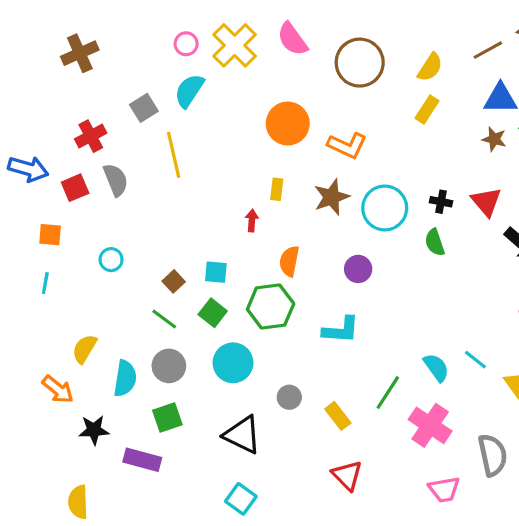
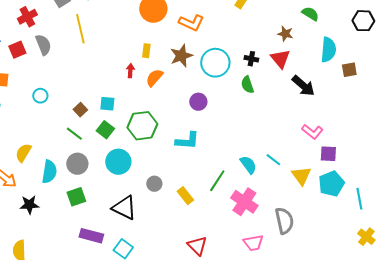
brown star: (494, 139) -> (285, 34), moved
orange semicircle: (289, 261) -> (154, 78), moved, turned 30
purple rectangle: (142, 460) -> (91, 236), moved
red triangle: (347, 475) -> (197, 246), moved

